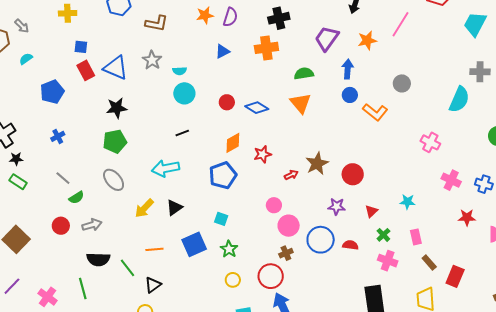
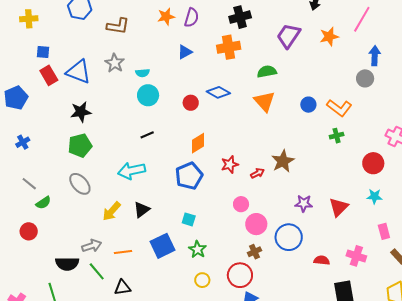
blue arrow: (348, 69) -> (375, 56), moved
blue circle: (350, 95) -> (308, 105), moved
blue diamond: (257, 108) -> (218, 92), moved
red star: (263, 154) -> (230, 164), moved
red circle: (353, 174) -> (373, 163), moved
red triangle: (371, 211) -> (339, 207), size x1.5
gray arrow: (92, 225) -> (92, 246), moved
green cross: (383, 235) -> (337, 136), moved, turned 32
red semicircle: (350, 245) -> (322, 260), moved
black triangle: (153, 285) -> (122, 288), turned 30

